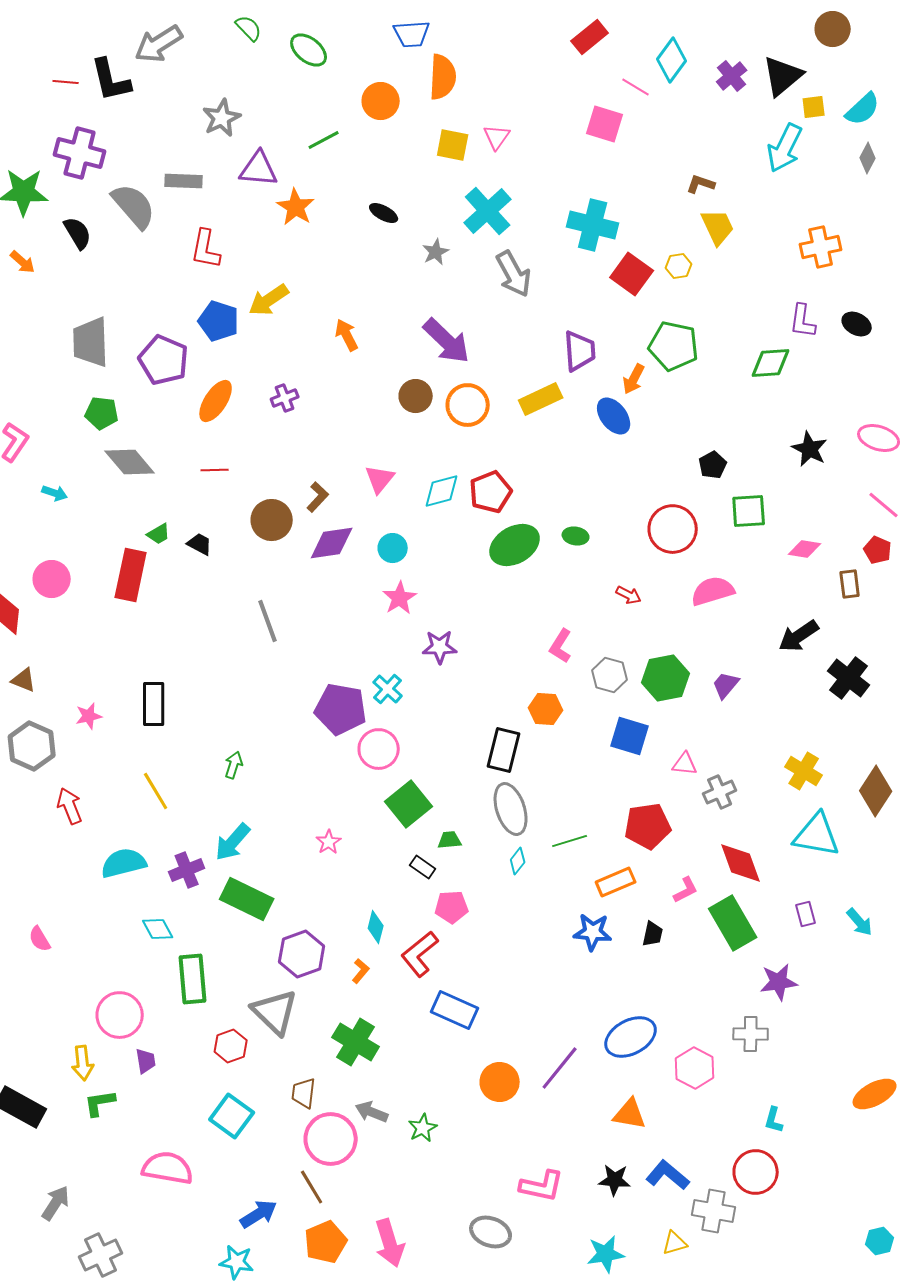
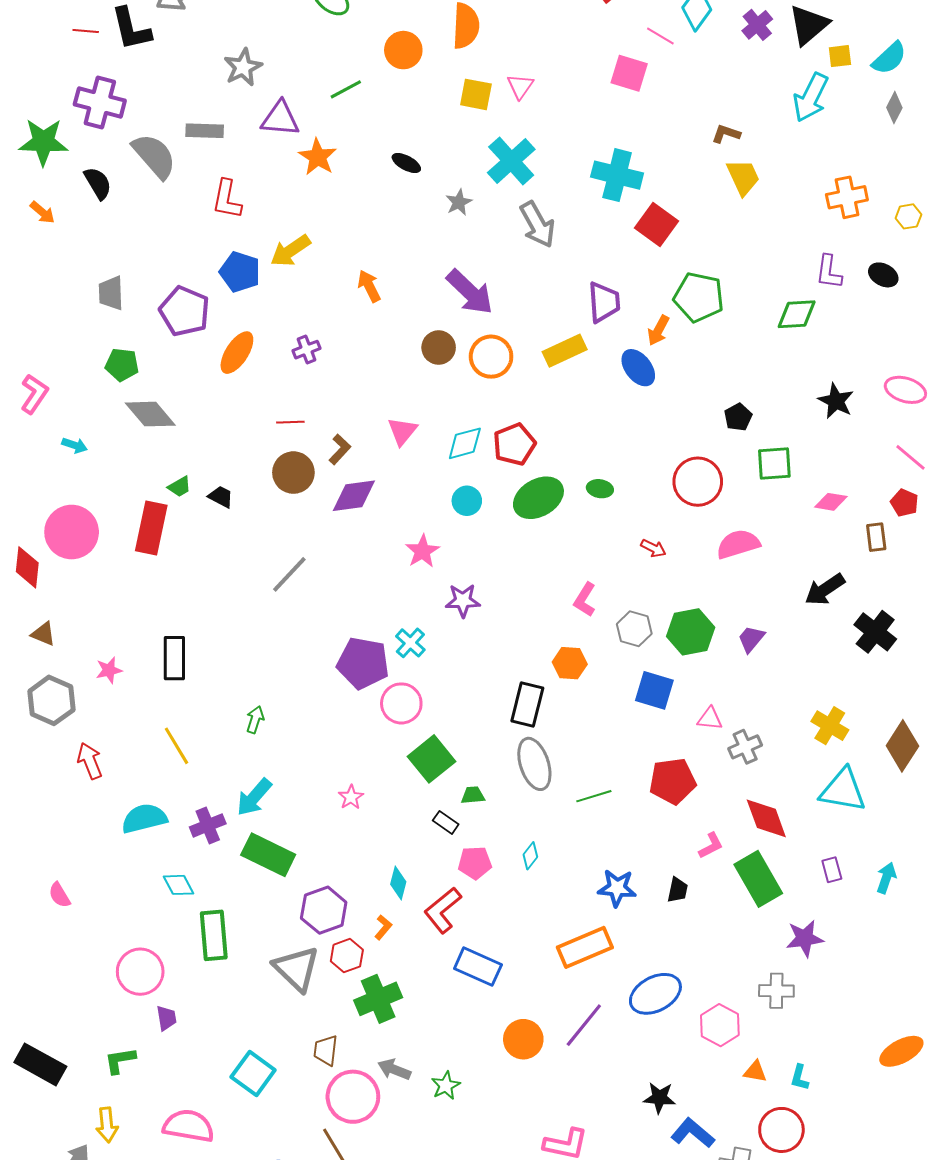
yellow hexagon: (679, 266) -> (908, 216), moved
gray trapezoid: (91, 342) -> (111, 293), size x0.7
red line: (215, 470) -> (290, 422), moved
cyan circle: (393, 548) -> (467, 501), moved
pink circle: (52, 579) -> (72, 532), size x1.4
gray line: (268, 621) -> (289, 574), turned 63
cyan diamond: (518, 861) -> (530, 856), moved
orange rectangle: (616, 882) -> (585, 947), moved, size x1.4
cyan arrow: (860, 922) -> (886, 878), turned -120
green cross: (356, 1042) -> (378, 999), turned 36
red hexagon: (231, 1046) -> (347, 956), moved
yellow arrow: (83, 1063) -> (107, 1125), moved
orange triangle: (630, 1114) -> (755, 1071), moved, size x0.7
black star: (615, 1180) -> (659, 1098), moved

